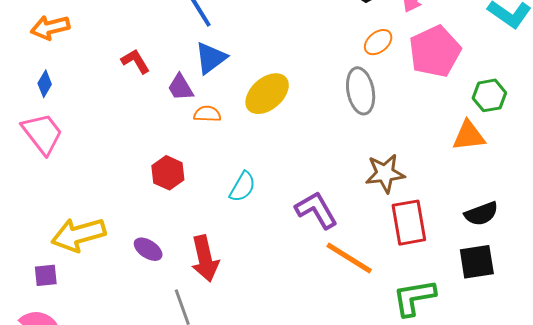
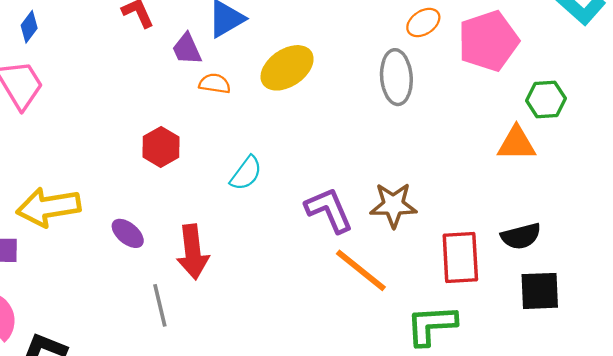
brown star: (385, 173) -> (393, 205), moved
red rectangle: (409, 223) -> (460, 258), moved
black square: (477, 262) -> (540, 291), moved

